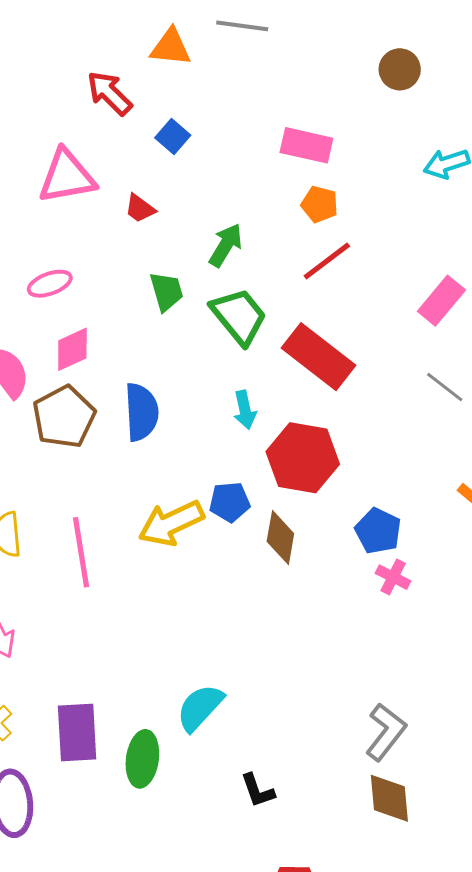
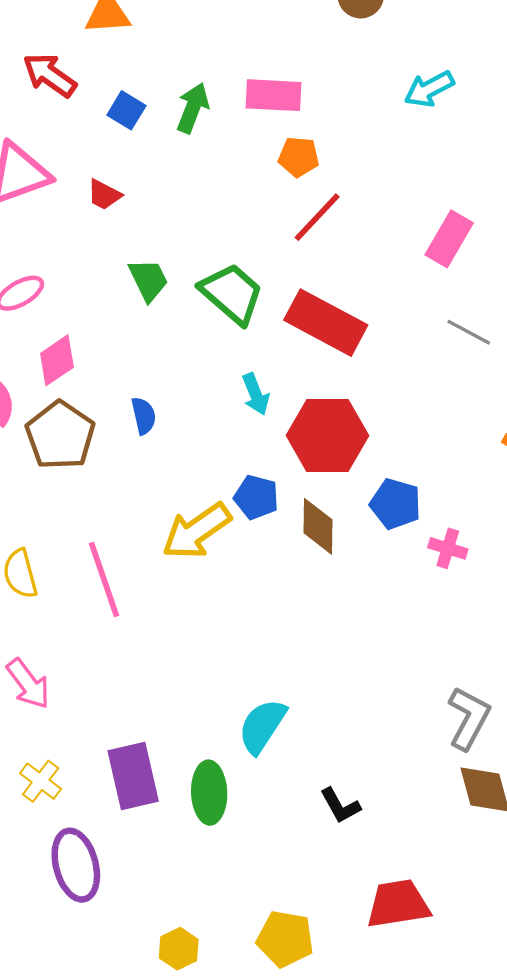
green arrow: (226, 245) -> (193, 108), moved
blue semicircle: (141, 412) -> (144, 416), size x0.6
blue pentagon: (230, 502) -> (256, 497), turned 30
blue pentagon: (378, 531) -> (396, 504), moved

